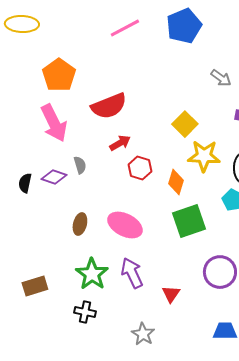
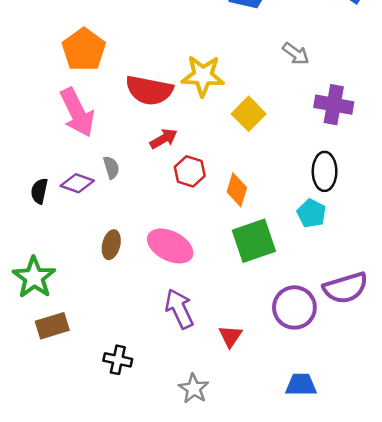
red semicircle: (109, 106) -> (149, 90), turned 33
yellow star: (204, 156) -> (203, 76), moved
green star: (92, 274) -> (34, 277), moved

